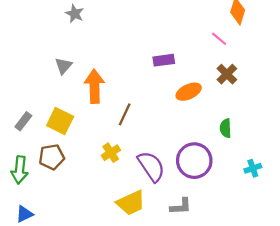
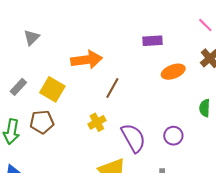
gray triangle: (64, 66) -> (32, 37), moved
orange arrow: (94, 86) -> (87, 60), turned 80
purple circle: (194, 161) -> (173, 136), size x0.6

